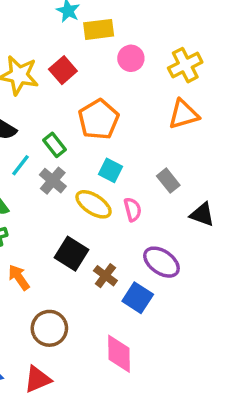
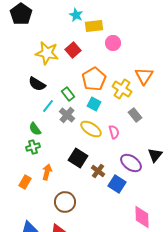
yellow cross: (185, 65) -> (122, 89), moved, turned -30
orange triangle: (184, 114) -> (144, 76), turned -42
cyan square: (111, 170) -> (94, 104), moved
black triangle: (202, 215) -> (155, 155), moved, turned 49
orange arrow: (19, 277) -> (47, 172), turned 49
pink diamond: (119, 354) -> (142, 217), moved

